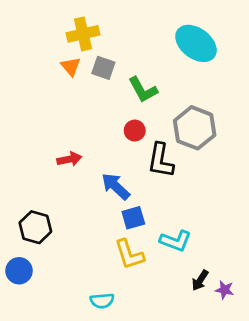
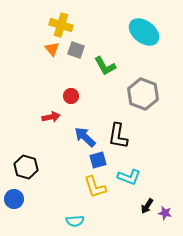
yellow cross: (83, 34) -> (61, 25), turned 30
red circle: (135, 131) -> (71, 96), moved
black L-shape: (161, 160) -> (118, 136), moved

